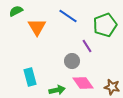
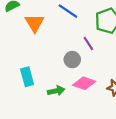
pink diamond: (83, 83) -> (84, 83), turned -35

